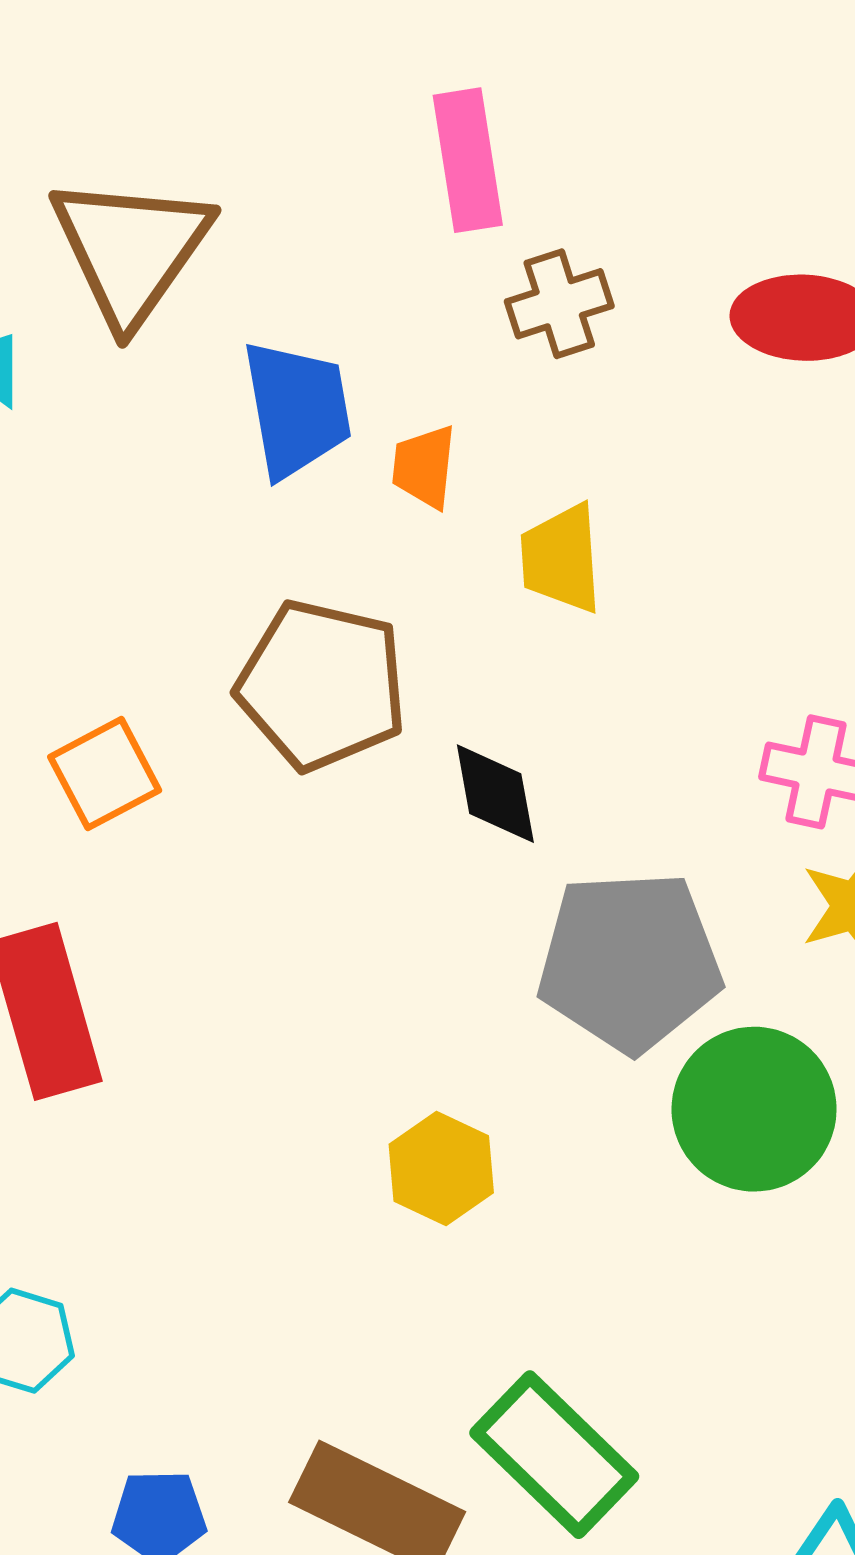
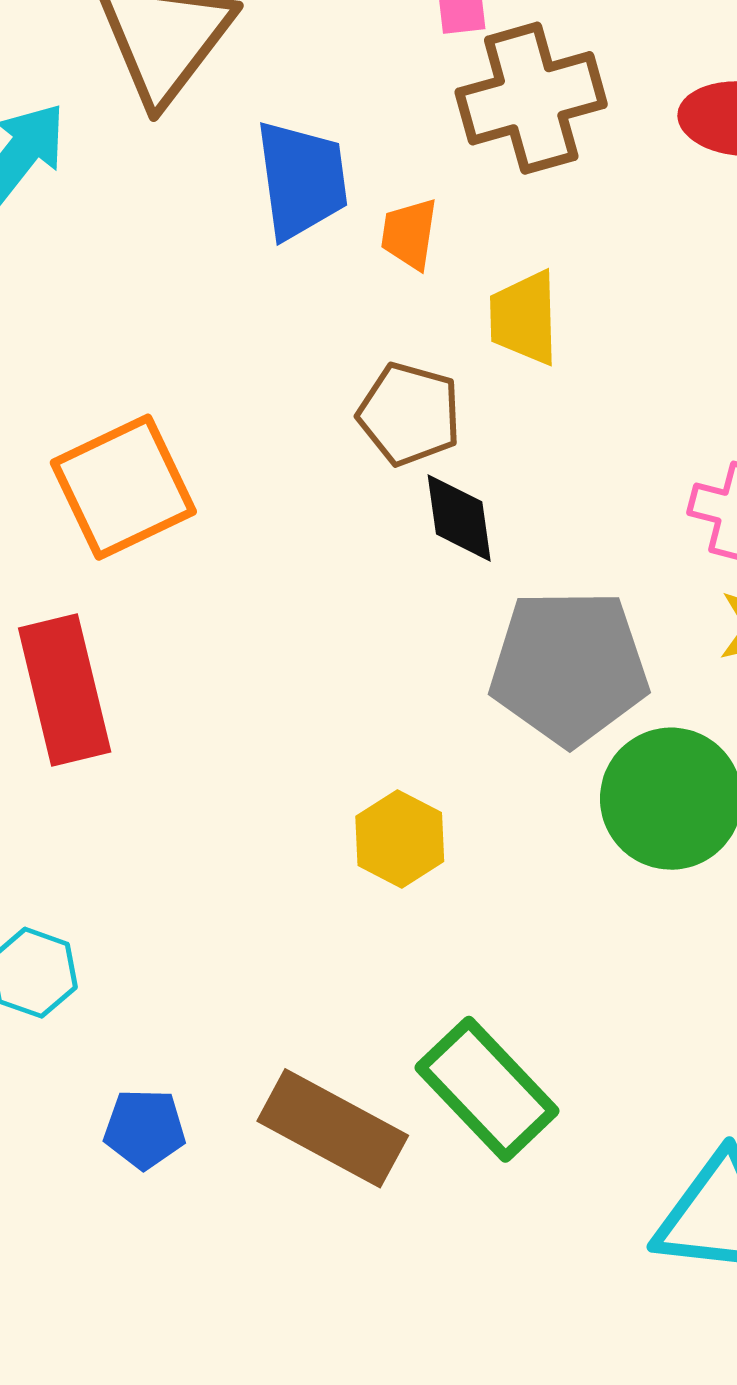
brown cross: (559, 304) -> (531, 98), size x1.6
brown pentagon: (322, 685) -> (409, 414), moved, size x0.7
orange square: (105, 774) -> (123, 487), size x1.5

